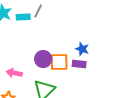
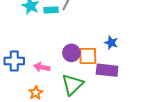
purple rectangle: (79, 64) -> (107, 70), moved, size x1.5

